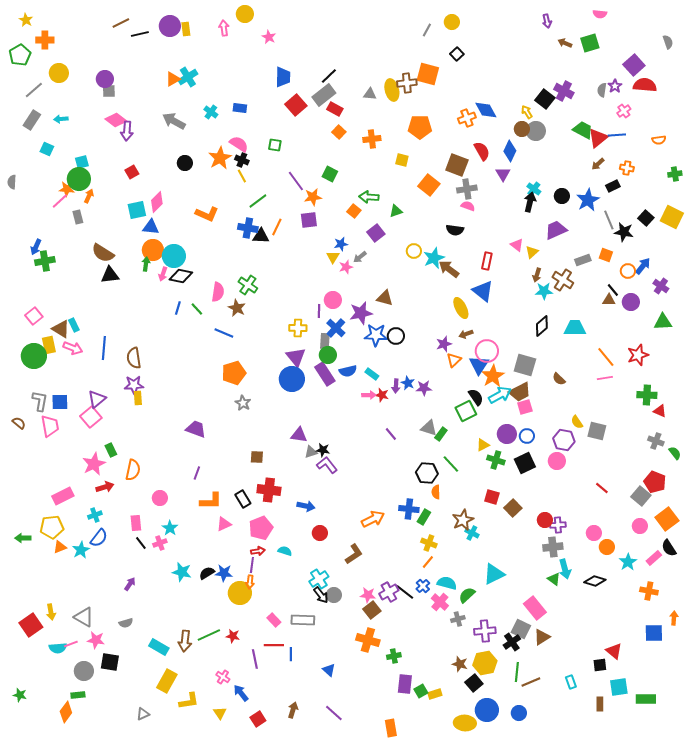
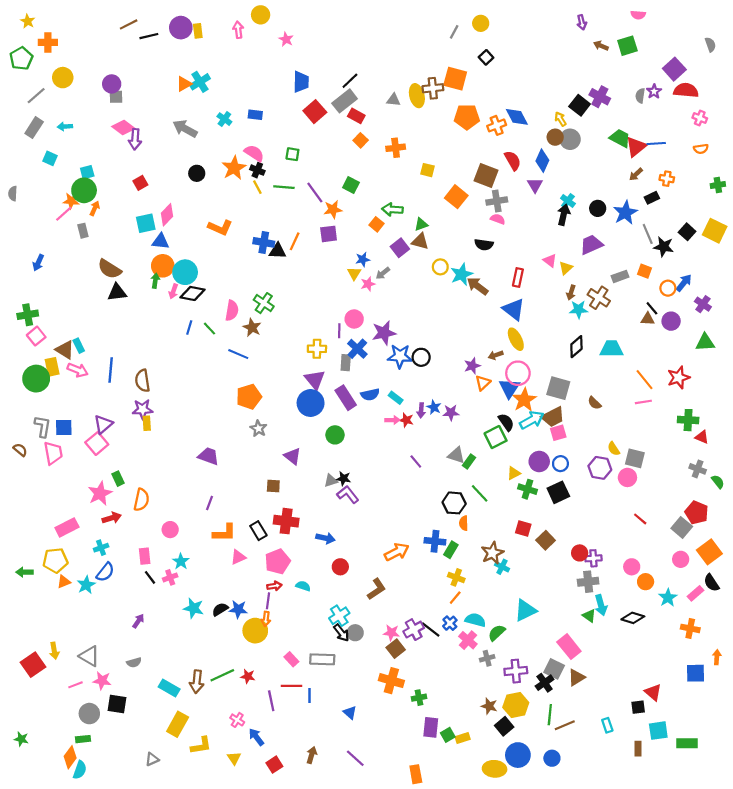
pink cross: (624, 111) -> (700, 118), moved, turned -32
orange pentagon: (420, 127) -> (467, 117), moved
green line: (258, 201) -> (284, 187), moved, turned 42
green cross: (45, 261) -> (28, 315), moved
brown triangle: (385, 298) -> (420, 241), moved
yellow ellipse: (461, 308) -> (516, 339), moved
green circle: (328, 355) -> (335, 435), moved
purple triangle: (299, 435) -> (292, 456), moved, turned 30
pink circle: (557, 461) -> (627, 477), moved
cyan semicircle: (58, 648) -> (80, 770), moved, turned -66

